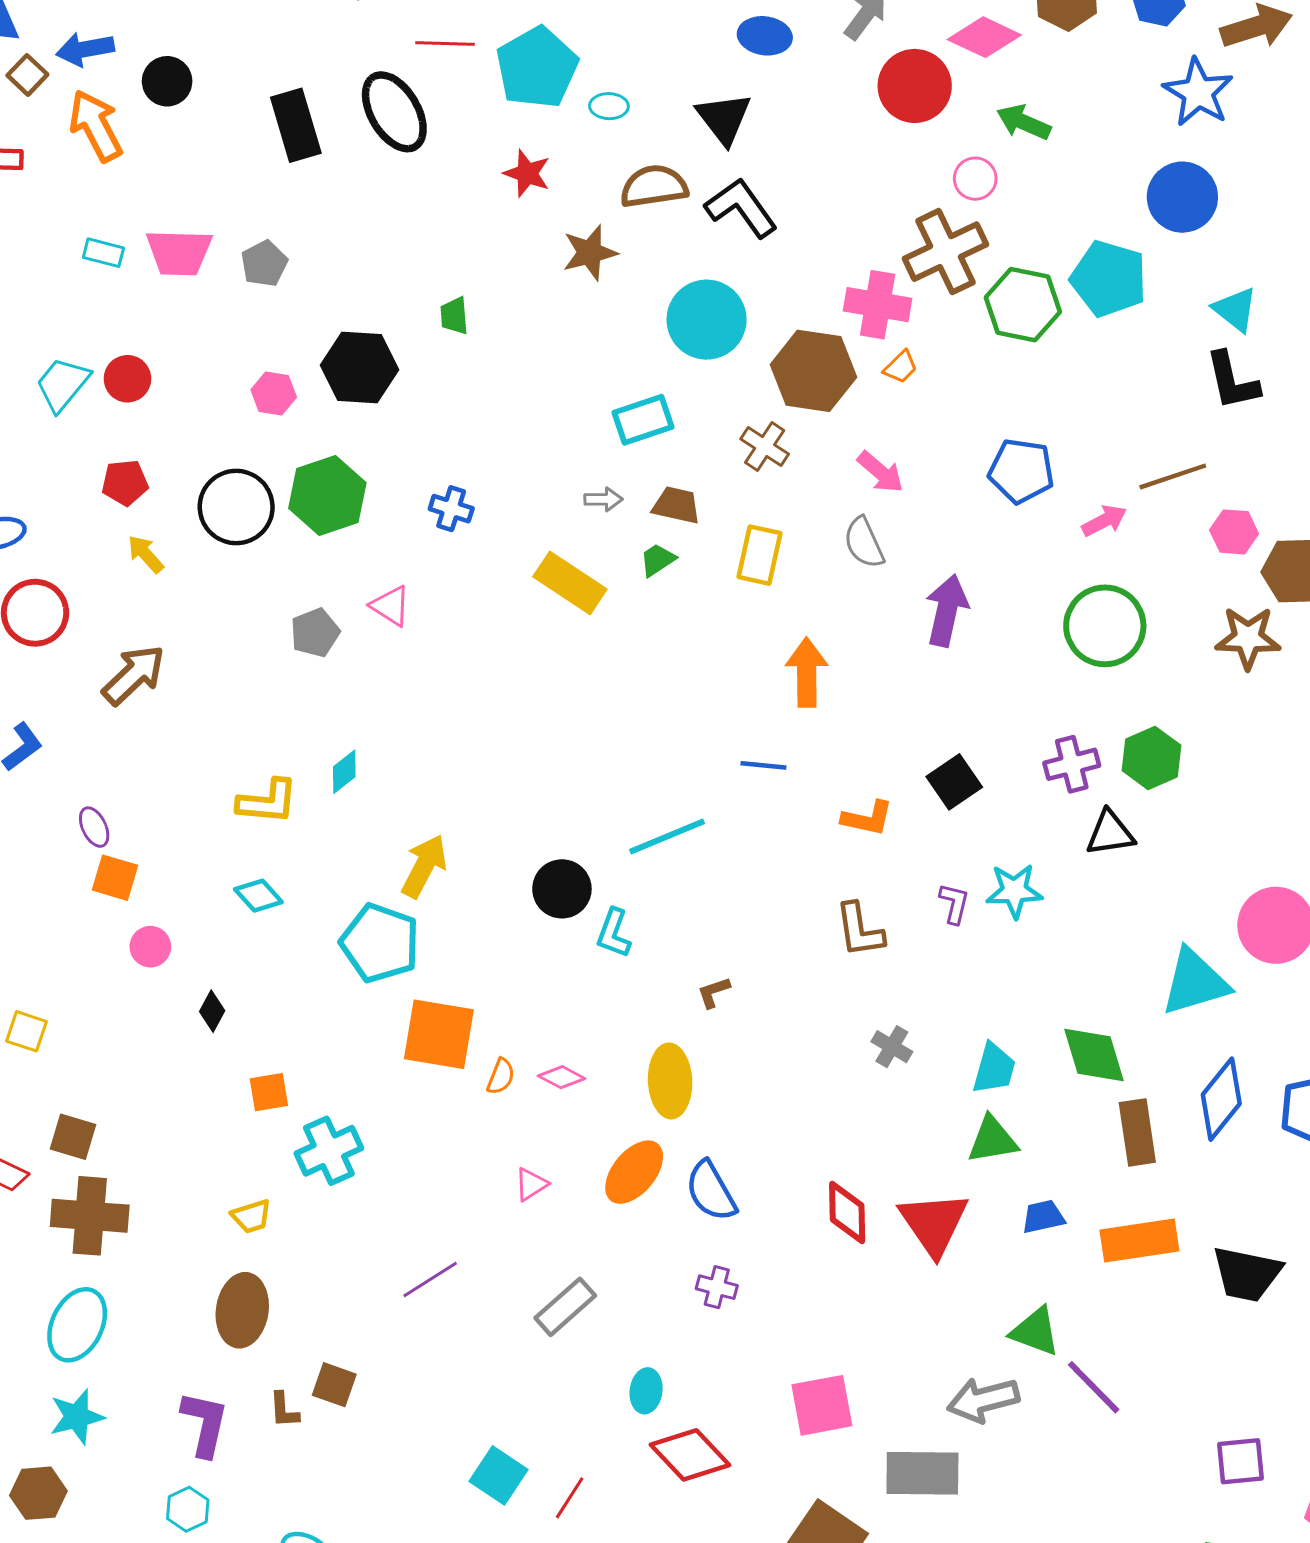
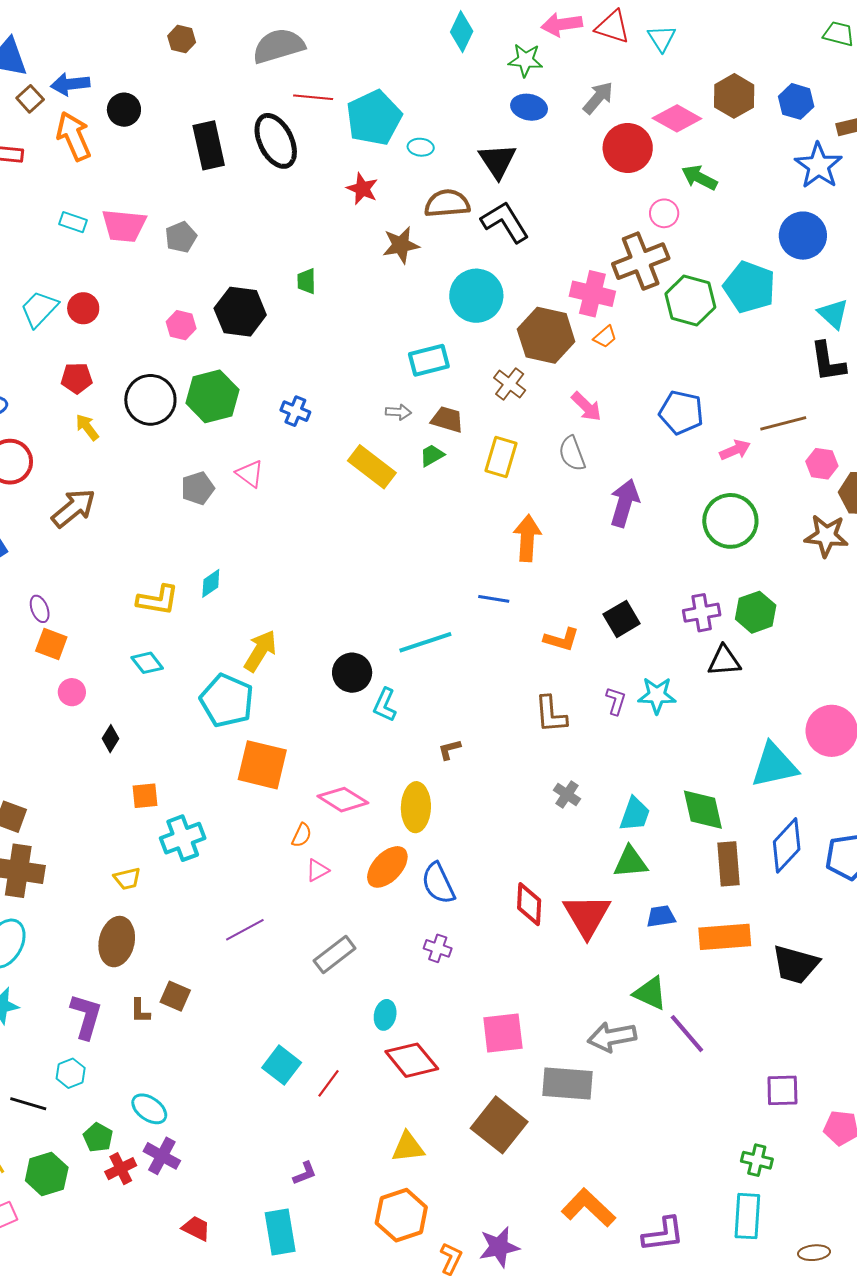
orange semicircle: (501, 1076) -> (302, 835), moved
pink diamond: (562, 1077) -> (343, 800), size x1.6

